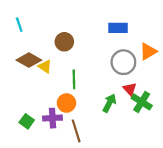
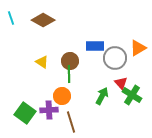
cyan line: (19, 25) -> (11, 18), moved
blue rectangle: (118, 28) -> (95, 46), moved
brown circle: (64, 42) -> (70, 61), moved
brown diamond: (29, 60) -> (43, 20), moved
green square: (27, 121) -> (25, 113), size x1.5

